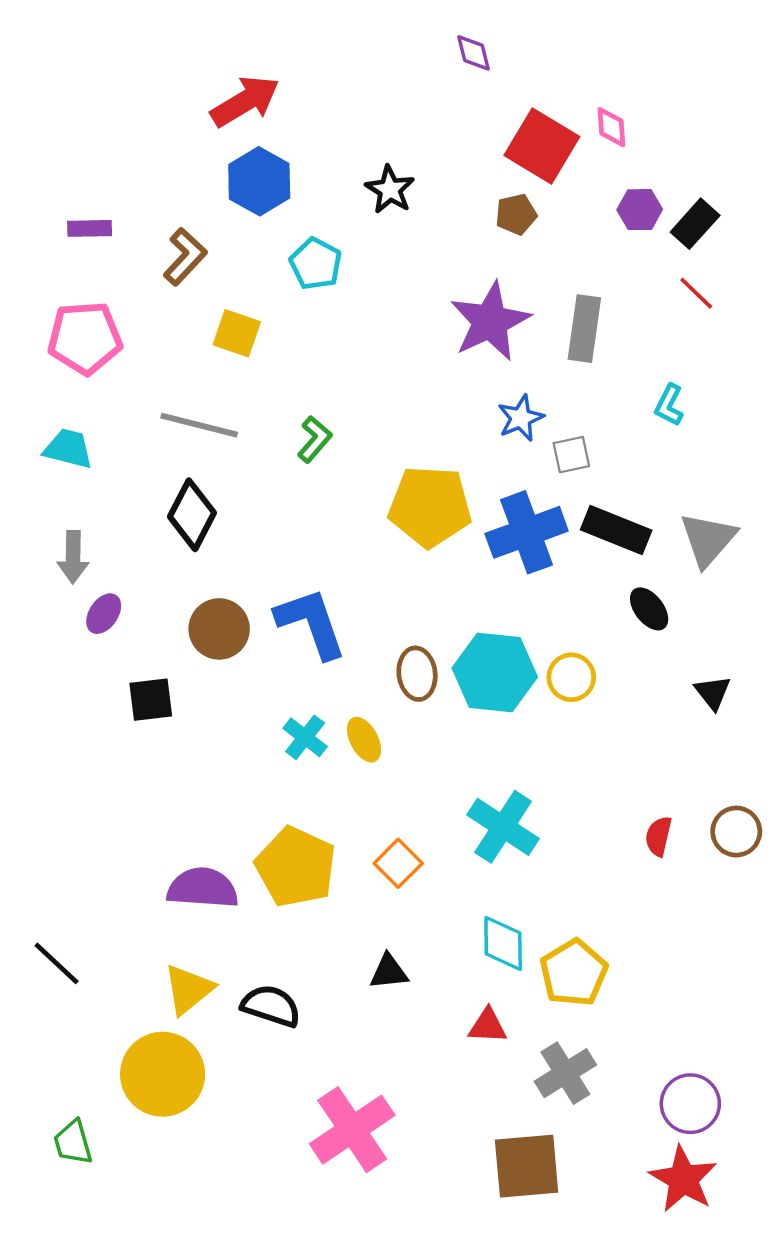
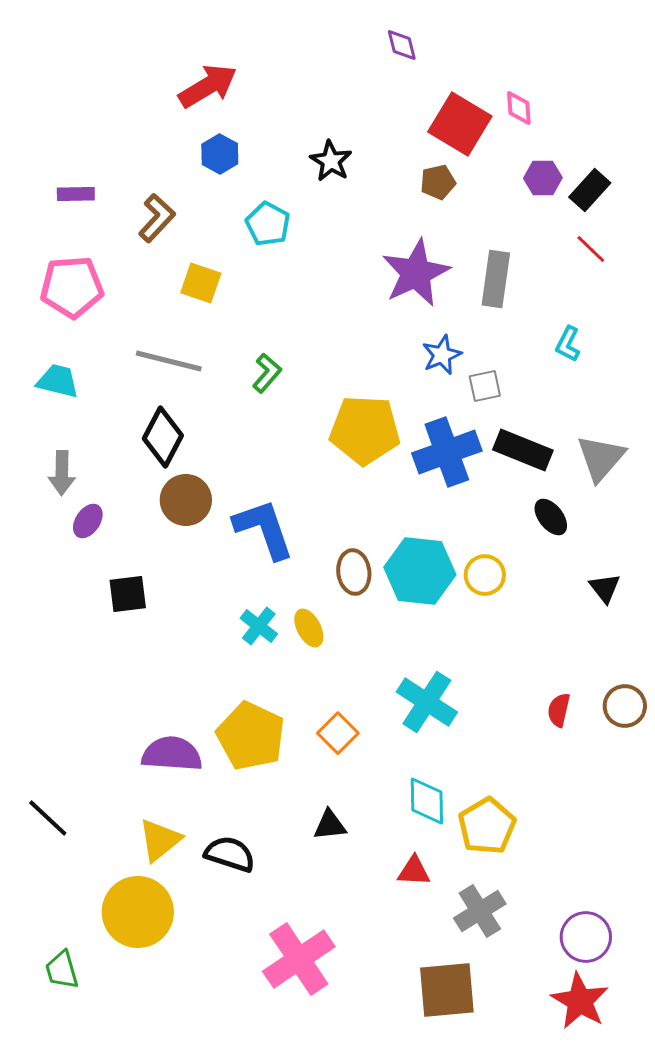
blue hexagon: (259, 181) -> (220, 154), size x0.7
brown circle: (219, 629) -> (186, 500), moved

